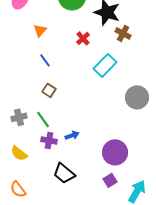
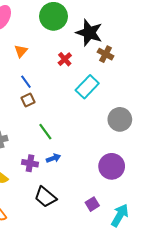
brown square: (49, 90) -> (28, 100), moved, turned 32
green line: (43, 119) -> (45, 132), moved
purple circle: (115, 152) -> (112, 166), moved

